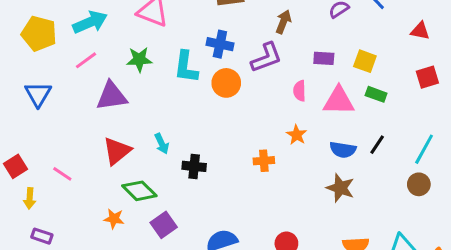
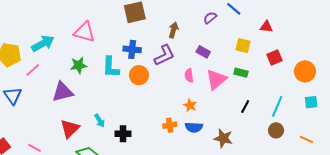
purple rectangle: (324, 58) -> (203, 52), turned 32
pink line: (86, 60) -> (33, 70), moved
yellow square: (365, 61) -> (243, 46), moved
pink triangle: (339, 101) -> (216, 80), turned -35
blue semicircle: (343, 150) -> (194, 127), moved

